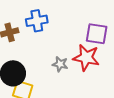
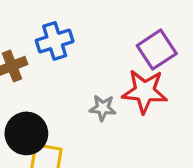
purple square: (97, 34) -> (157, 50), turned -35

